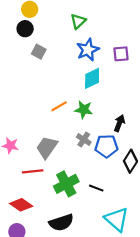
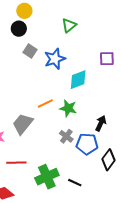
blue star: (88, 50) -> (55, 59), moved
gray trapezoid: (47, 147) -> (23, 124), moved

